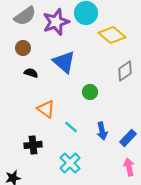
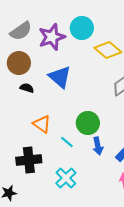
brown circle: (23, 48) -> (19, 63), size x1.5
green circle: (90, 92) -> (88, 123), moved, size x1.5
black cross: (33, 145) -> (29, 160), size x1.4

